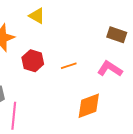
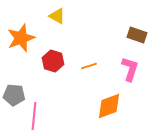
pink L-shape: (110, 69) -> (130, 69), turned 75

